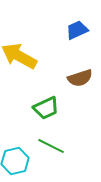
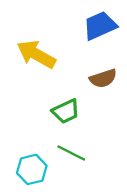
blue trapezoid: (77, 30) -> (100, 26), size x1.4

